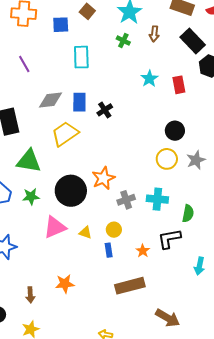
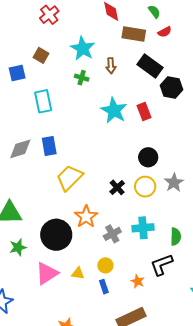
cyan star: (149, 79) -> (114, 111), size x1.5
black cross: (105, 110) -> (117, 187), moved
yellow trapezoid: (65, 134) -> (69, 178), moved

